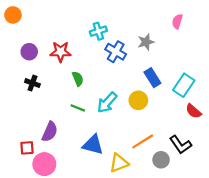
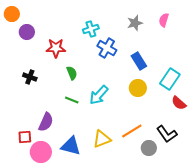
gray star: (146, 42) -> (135, 23), moved
purple circle: (29, 52) -> (27, 32), moved
blue rectangle: (152, 78) -> (139, 61), moved
yellow circle: (138, 100) -> (138, 88), moved
blue triangle: (93, 145) -> (71, 146), moved
yellow triangle: (119, 163) -> (102, 139), moved

